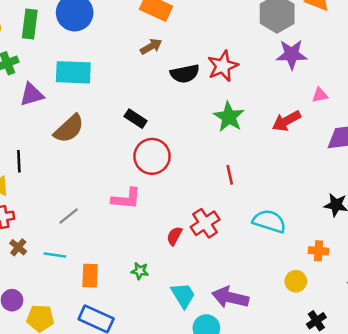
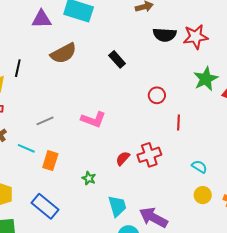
green star: (229, 117) -> (206, 79), moved
red circle: (152, 156) -> (157, 95), moved, size x0.6
cyan semicircle: (269, 221) -> (199, 167), size x0.6
orange rectangle: (90, 276) -> (50, 161), moved
yellow circle: (296, 281) -> (203, 195), moved

